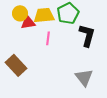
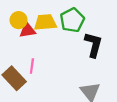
pink line: (48, 38) -> (32, 66), moved

